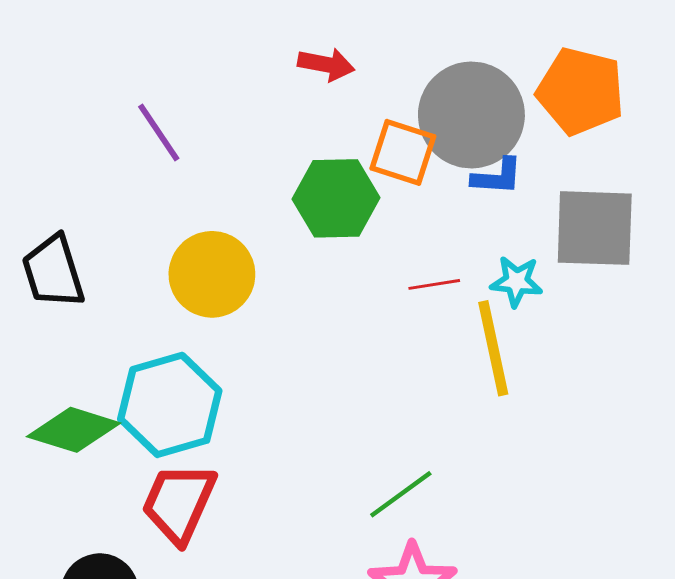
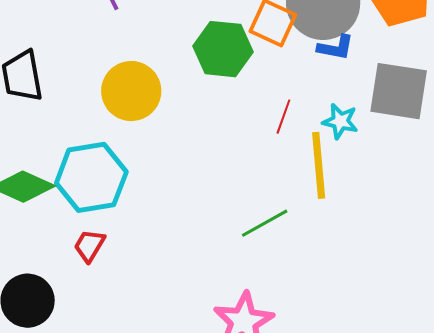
red line: (434, 284) -> (283, 117), turned -68
green line: (401, 494) -> (265, 223), moved
red trapezoid: (179, 503) -> (89, 246), size x0.6

